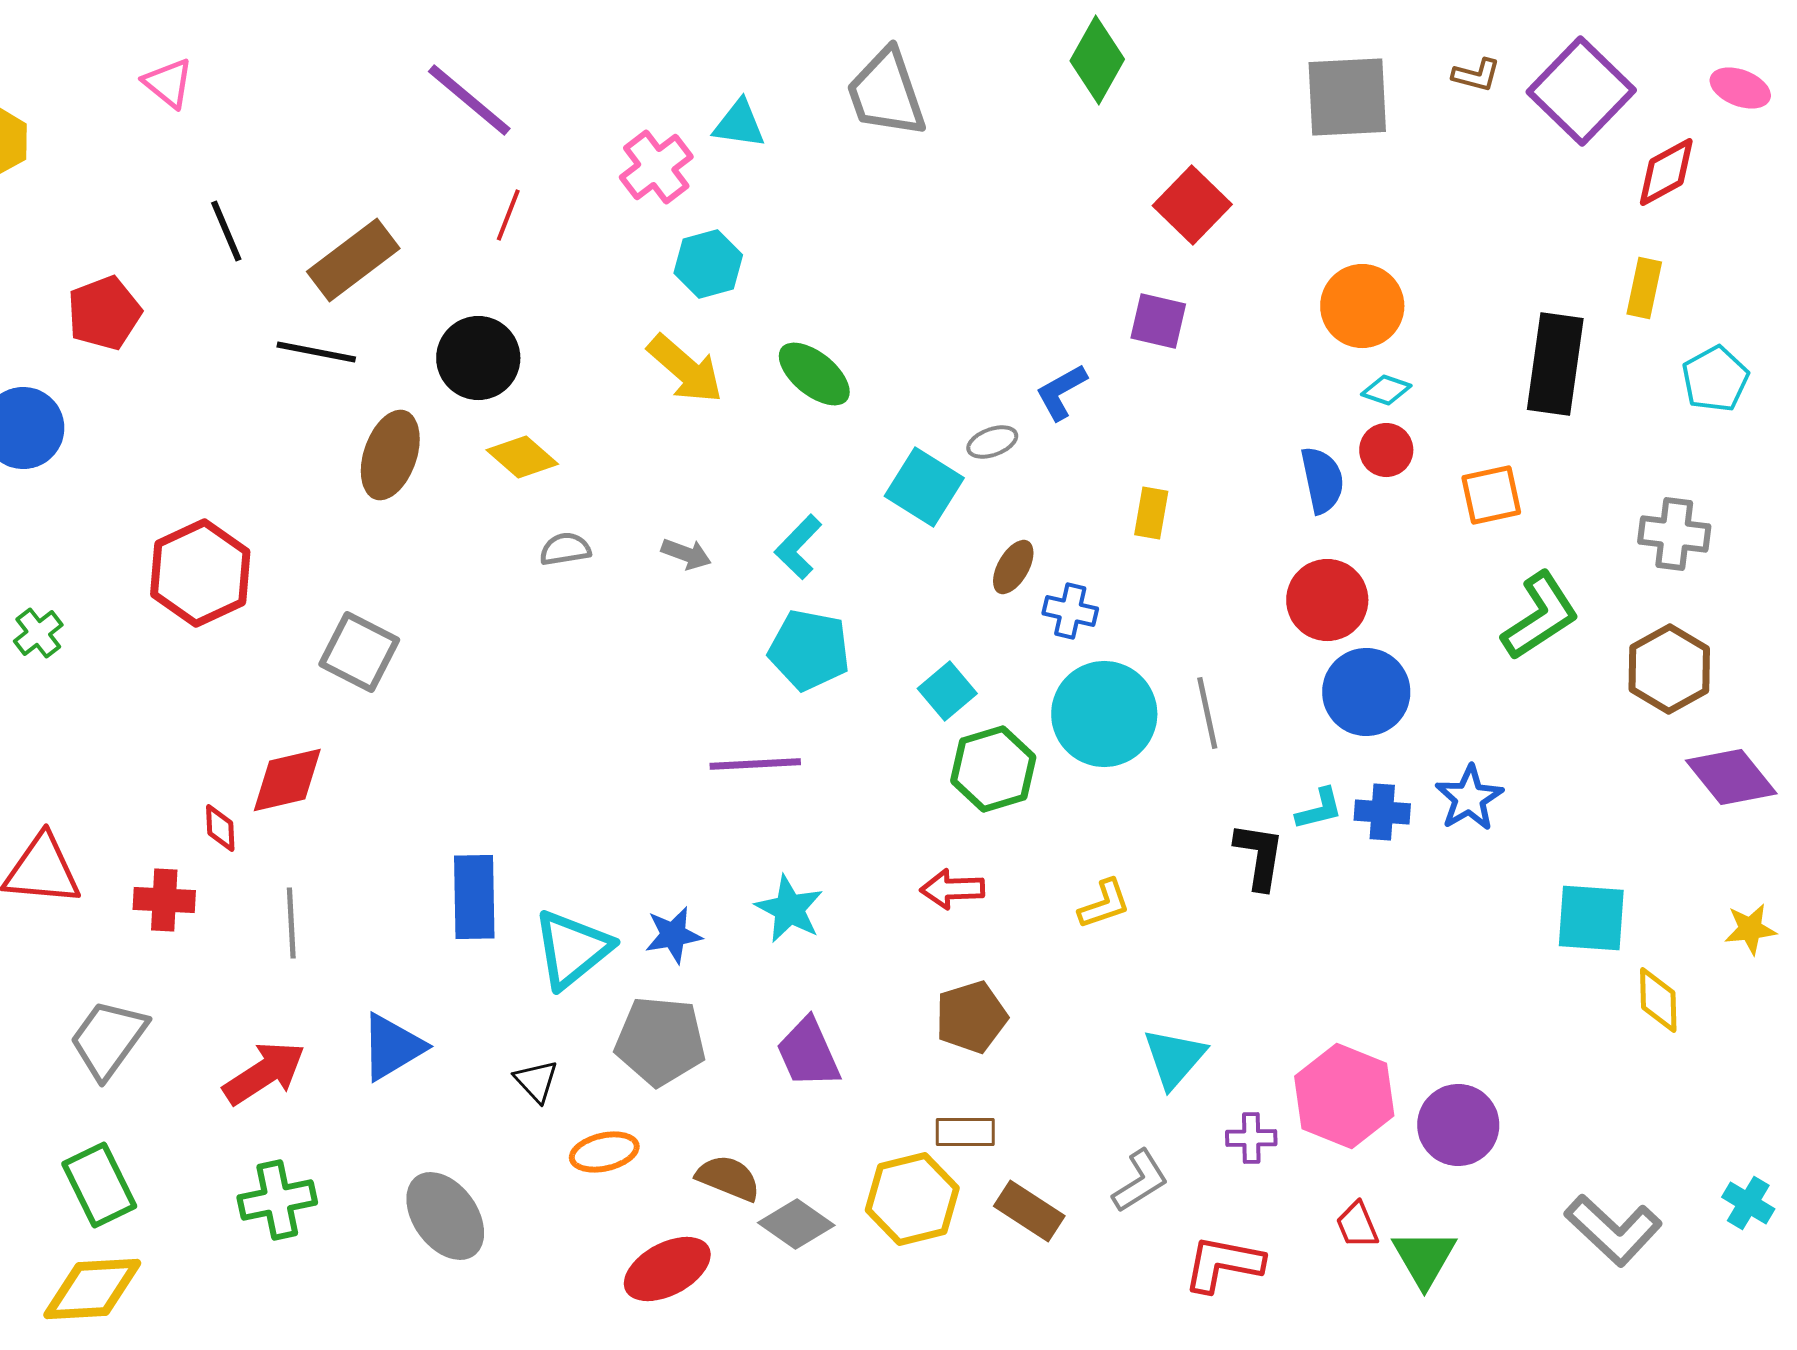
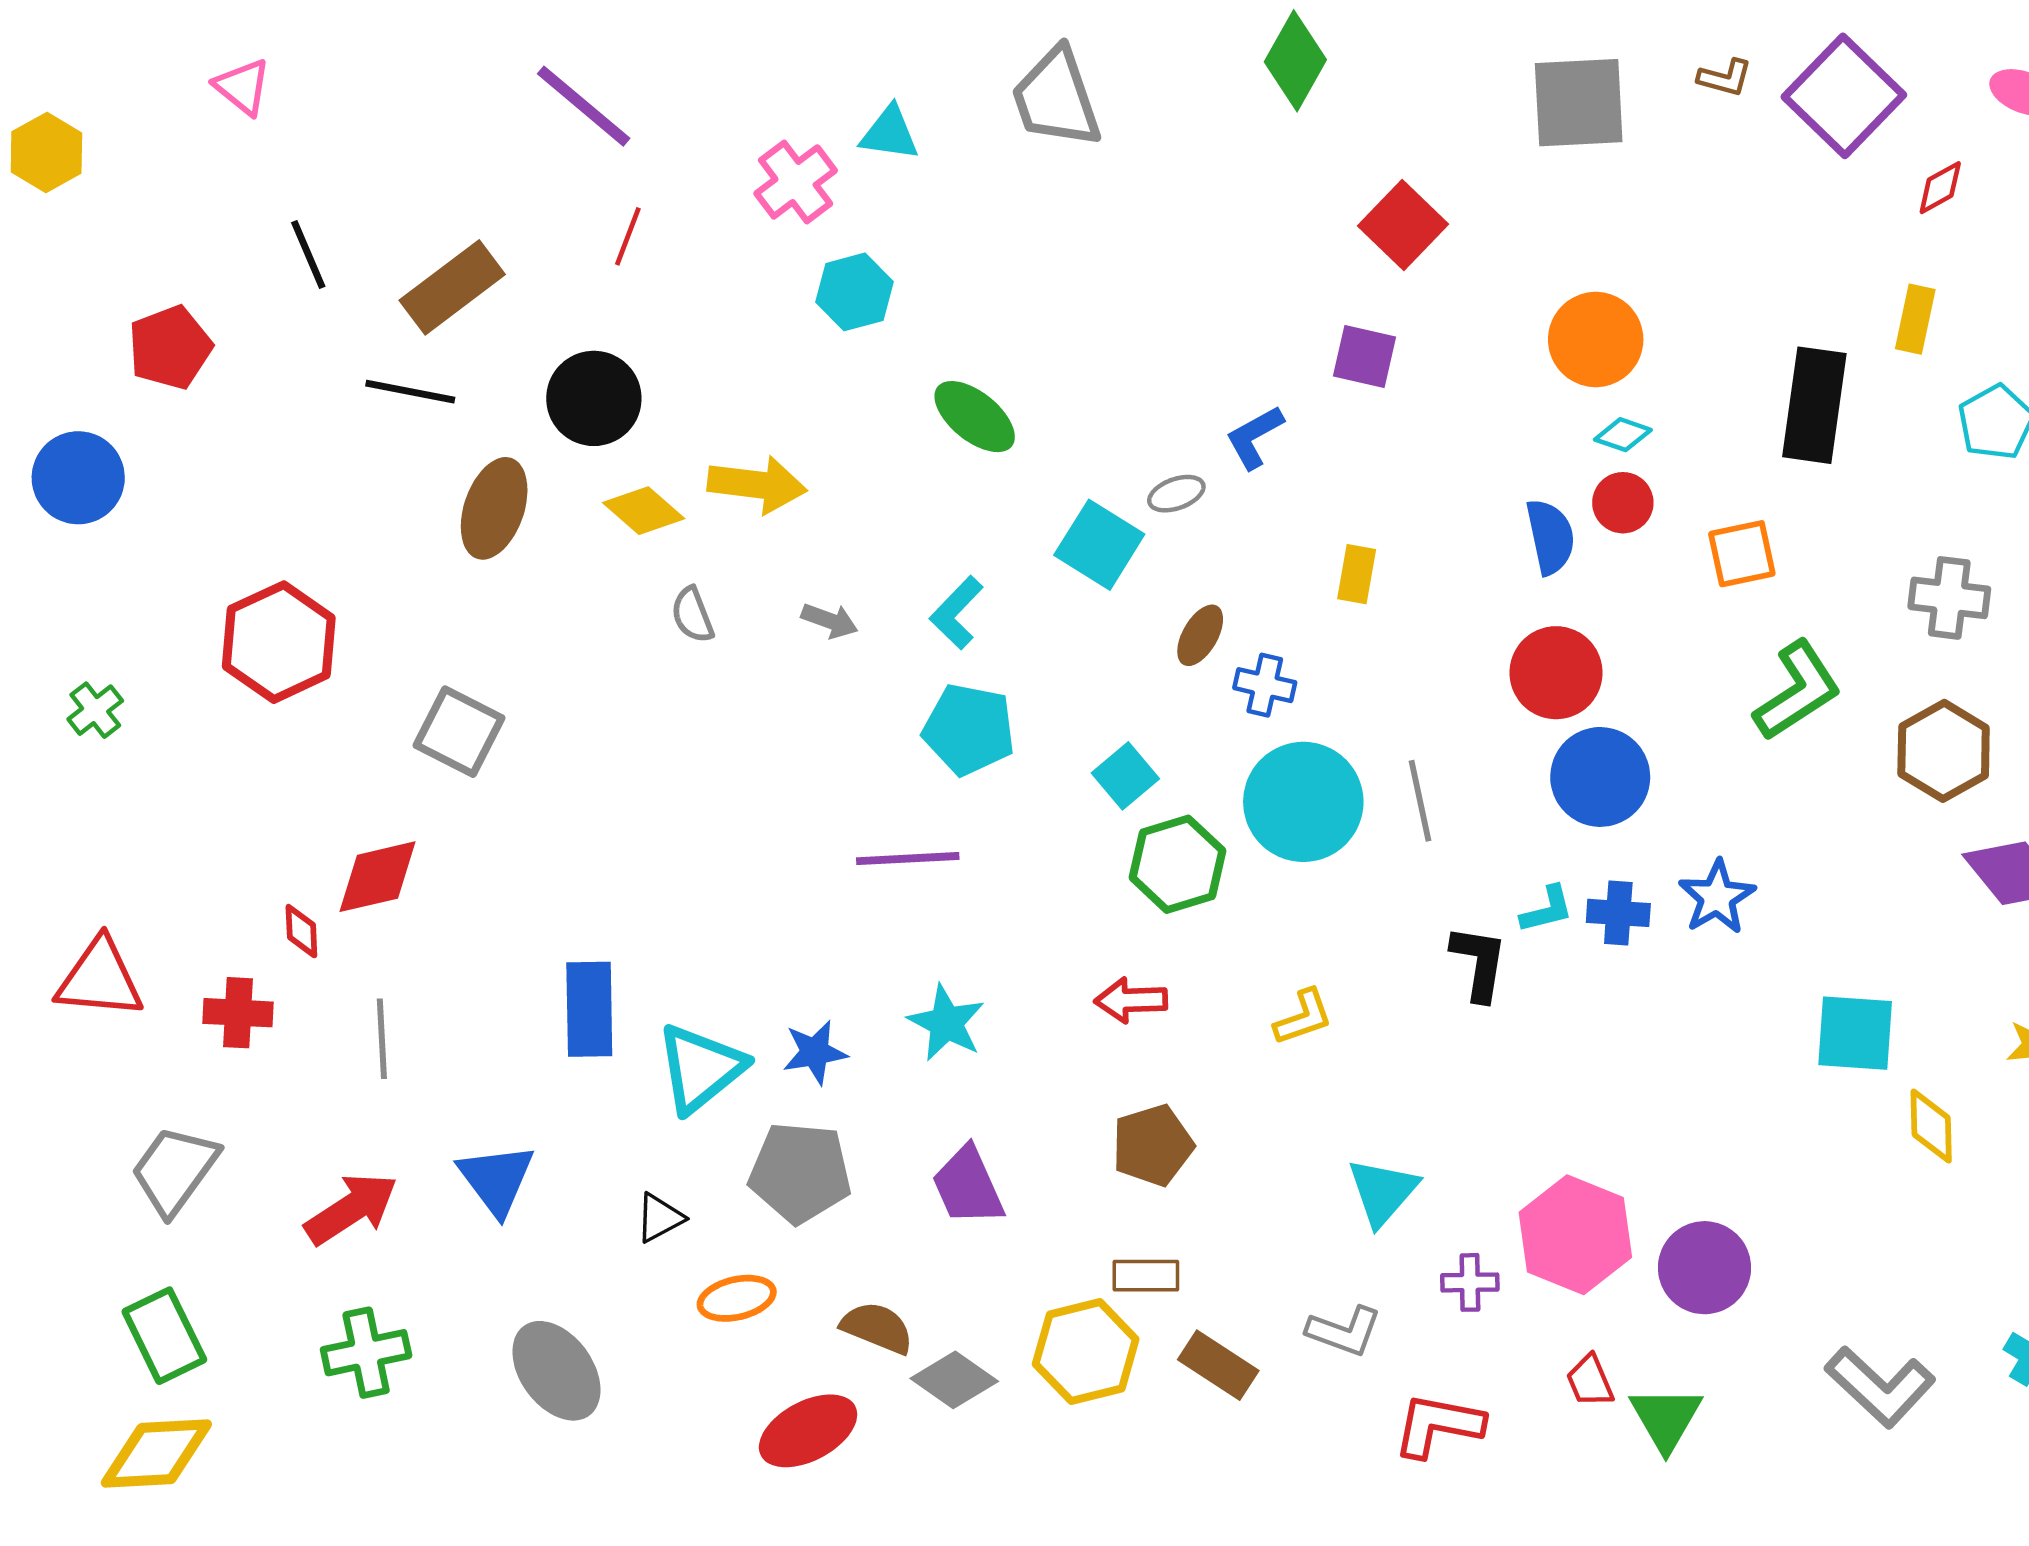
red diamond: (1666, 172) -> (1940, 188), size x0.7
yellow arrow: (685, 369) -> (757, 485), moved, turned -34
gray semicircle: (565, 549) -> (692, 615), turned -102
blue triangle: (392, 1047) -> (496, 1179), turned -36
black triangle: (536, 1081) -> (660, 1218), turned 45
gray L-shape: (1140, 1181) -> (1344, 1331), turned 52

